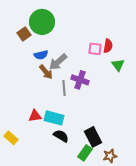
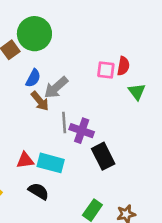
blue semicircle: (41, 55) -> (33, 78), turned -48
purple cross: (80, 80) -> (82, 131), moved
black semicircle: (61, 136) -> (39, 191), moved
black rectangle: (93, 137) -> (103, 156), moved

